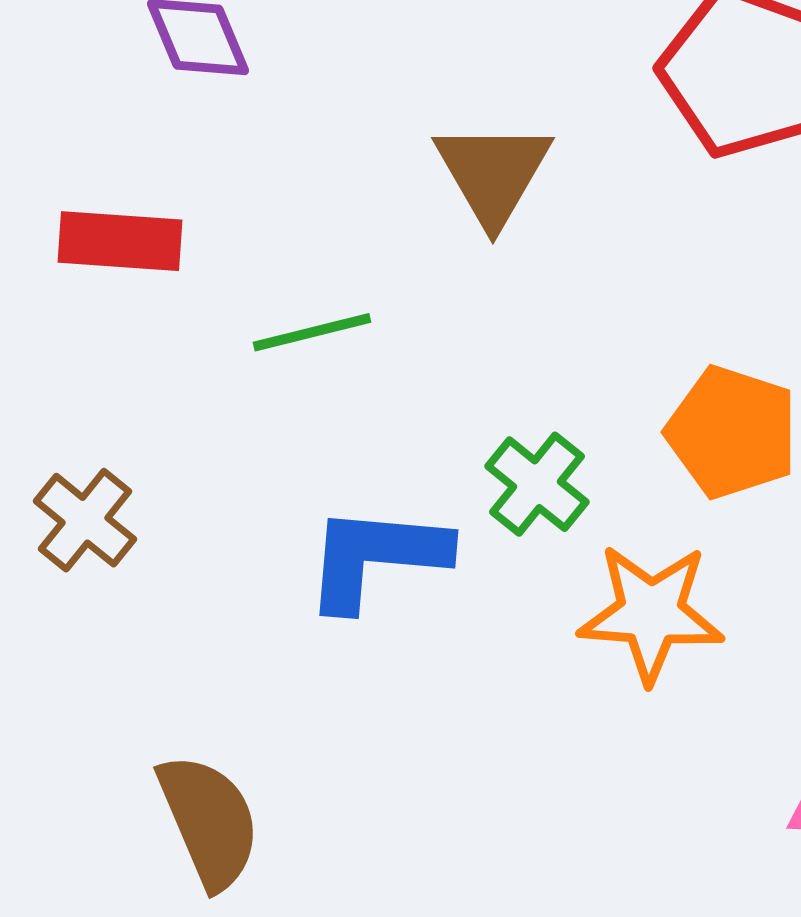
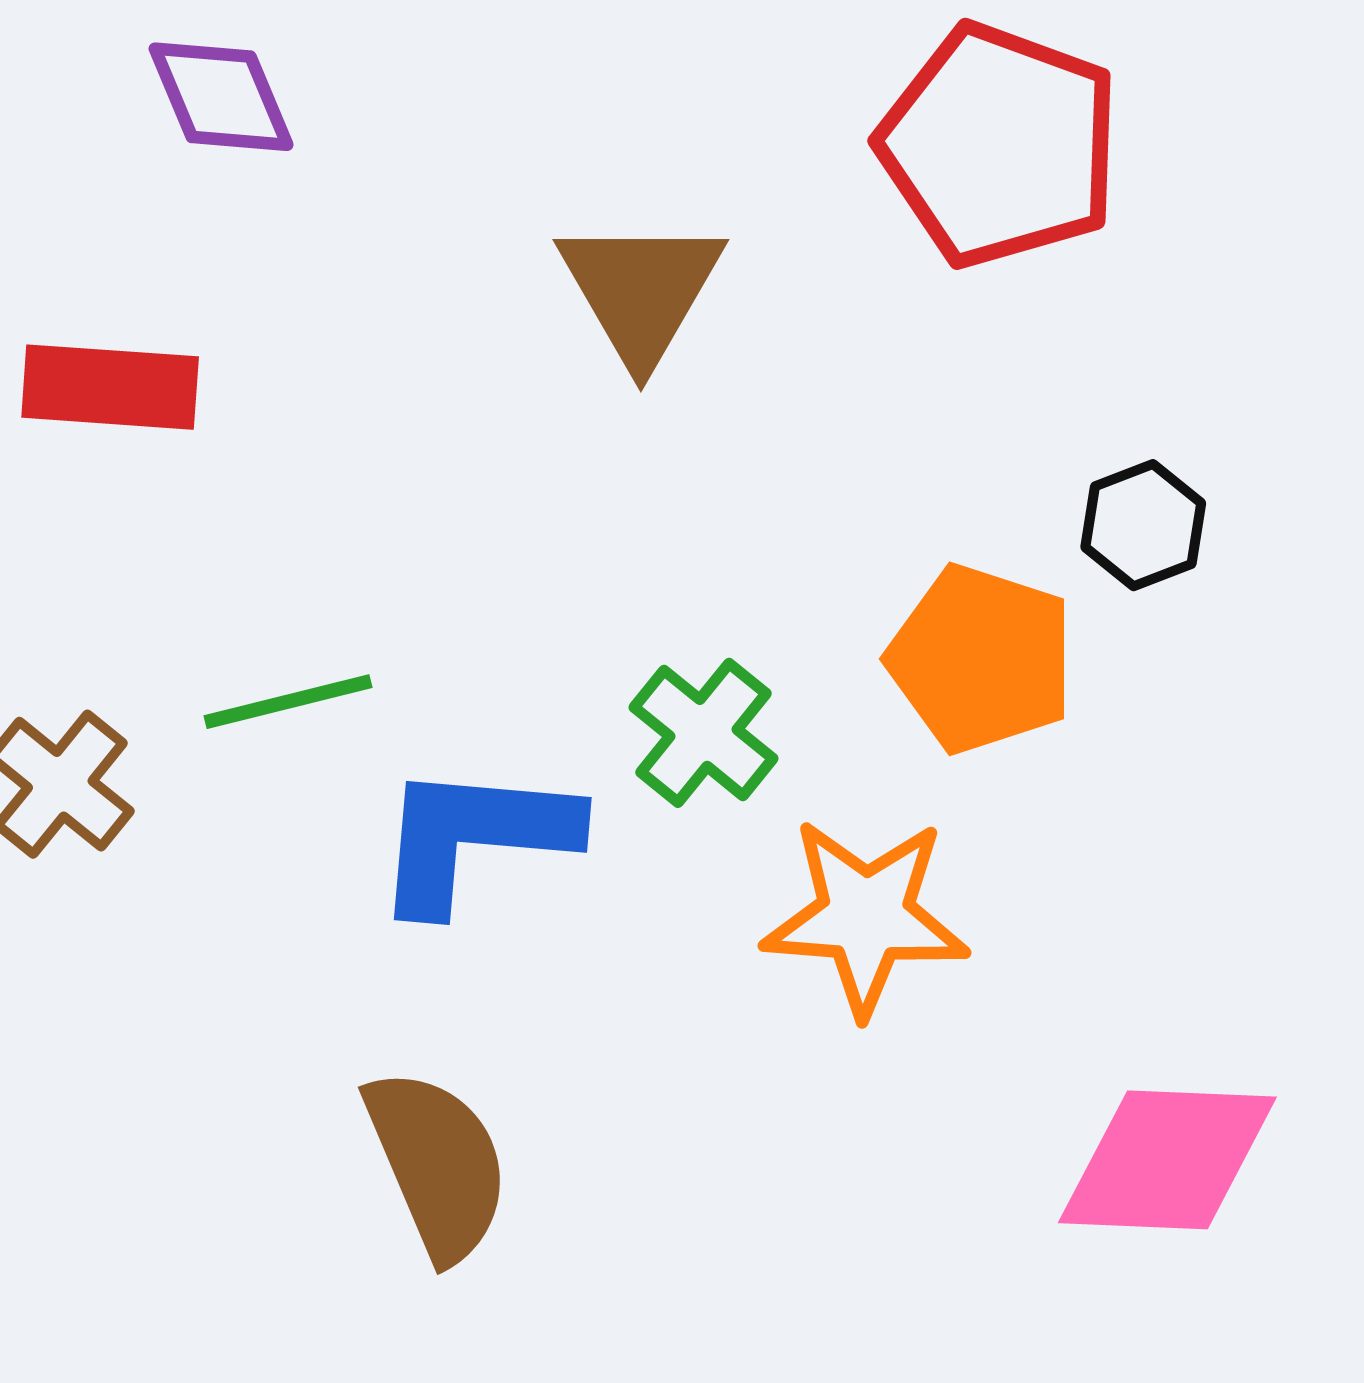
green line: (312, 332) -> (288, 702), moved
brown semicircle: (209, 821) -> (437, 1164), moved

